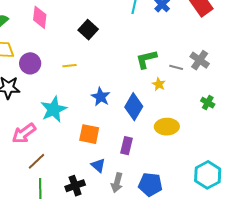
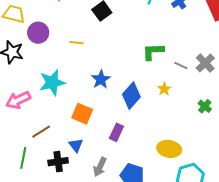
yellow star: (159, 84) -> (164, 89), moved
yellow ellipse: (167, 127) -> (169, 149), moved
brown line: (37, 161) -> (41, 132), moved
blue triangle: (98, 165) -> (76, 145), moved

